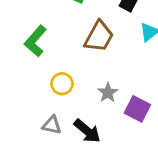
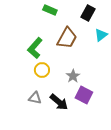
green L-shape: (35, 41) -> (35, 48), moved
purple square: (137, 109) -> (84, 95), moved

